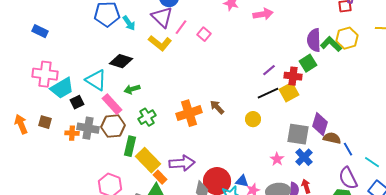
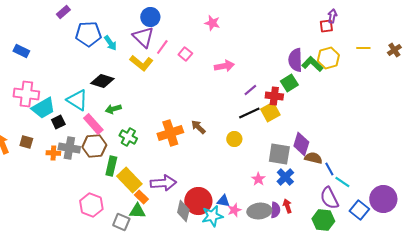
pink arrow: (263, 14) -> (224, 66), moved
green cross: (147, 117) -> (128, 137), turned -30
cyan line: (372, 162) -> (342, 182), moved

